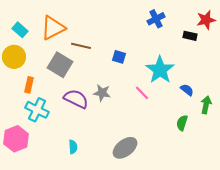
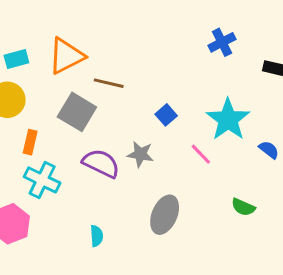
cyan rectangle: (20, 30) -> (16, 59), turned -56
blue square: (119, 57) -> (166, 115), moved, turned 32
green semicircle: (182, 123) -> (243, 207), moved, turned -84
gray ellipse: (125, 148) -> (165, 215), moved, turned -30

